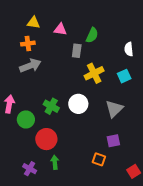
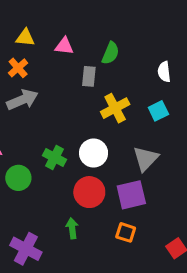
orange cross: (28, 44) -> (18, 68), turned -32
red circle: (46, 139) -> (89, 192), moved
purple square: (113, 141) -> (131, 195), moved, size x1.5
green arrow: (55, 162) -> (72, 228), moved
purple cross: (30, 169) -> (26, 249), size x1.5

